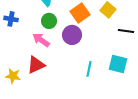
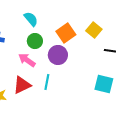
cyan line: (89, 69) -> (47, 82), moved

